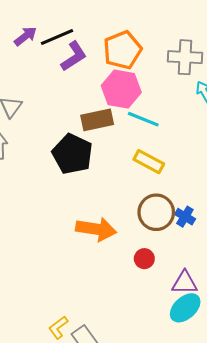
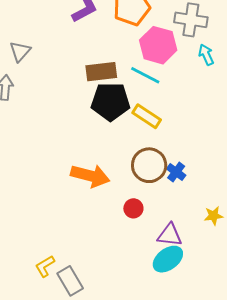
pink hexagon: (121, 89) -> (158, 45), moved
black pentagon: (72, 154) -> (111, 102), moved, turned -30

